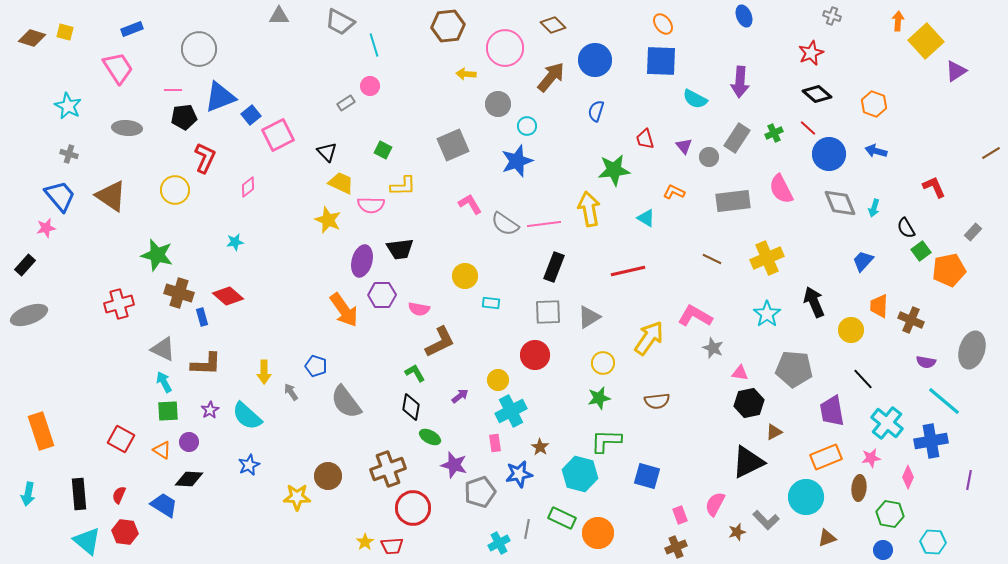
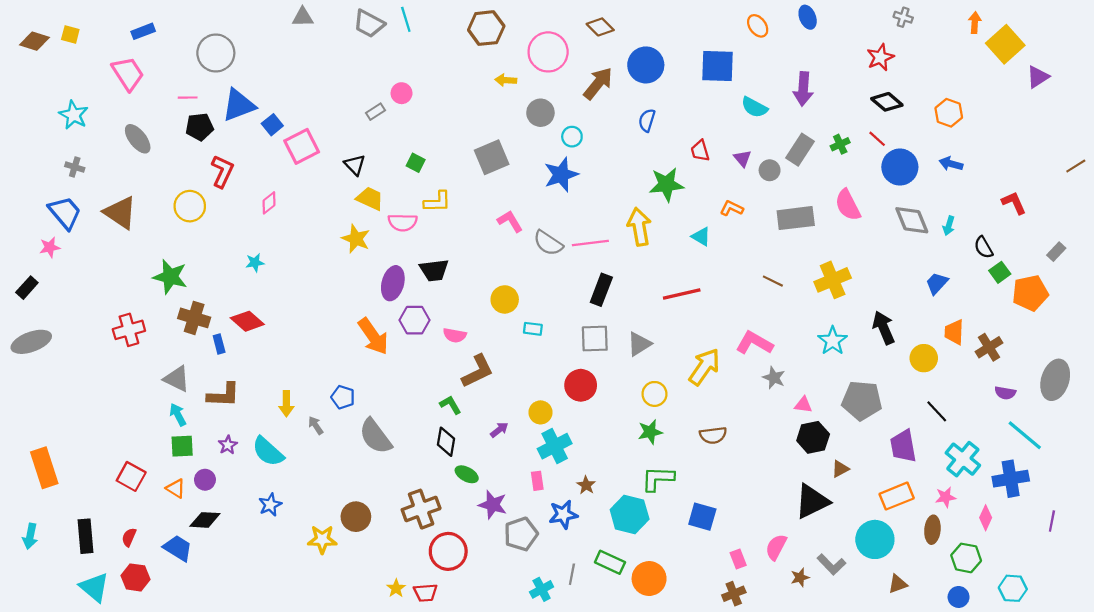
orange ellipse: (663, 24) -> (758, 26), moved
cyan line: (374, 45) -> (406, 19), moved
gray ellipse: (127, 128) -> (138, 139), turned 48
brown cross: (911, 320) -> (989, 347), turned 35

